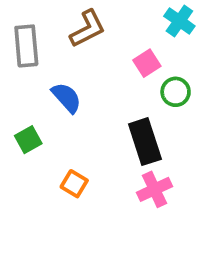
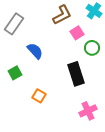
brown L-shape: (88, 29) -> (62, 15), moved
gray rectangle: (26, 46) -> (14, 24), turned 40
pink cross: (155, 189) -> (88, 111), moved

